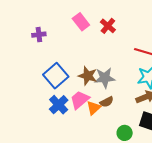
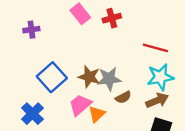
red cross: (108, 26) -> (112, 18), turned 35
brown semicircle: (107, 102) -> (123, 97), moved
blue cross: (59, 105) -> (32, 114), moved

